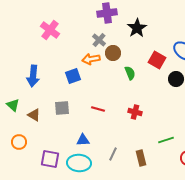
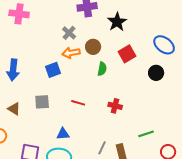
pink cross: (50, 30) -> (19, 14), moved, turned -30
gray cross: (99, 40) -> (69, 33), moved
red square: (157, 60) -> (127, 54), moved, turned 30
green semicircle: (130, 73) -> (102, 69), moved, turned 32
gray line: (113, 154) -> (102, 148), moved

